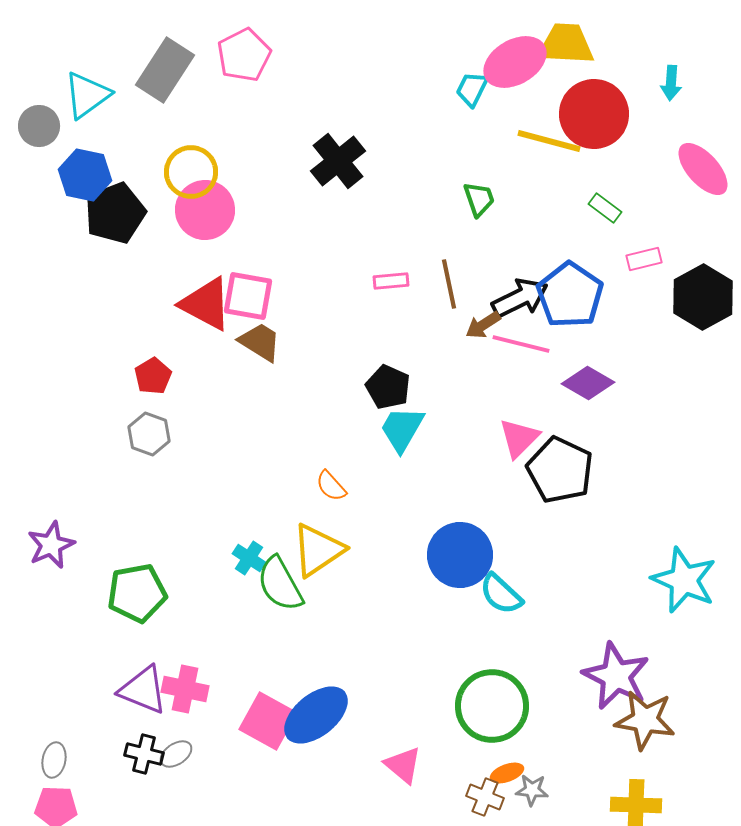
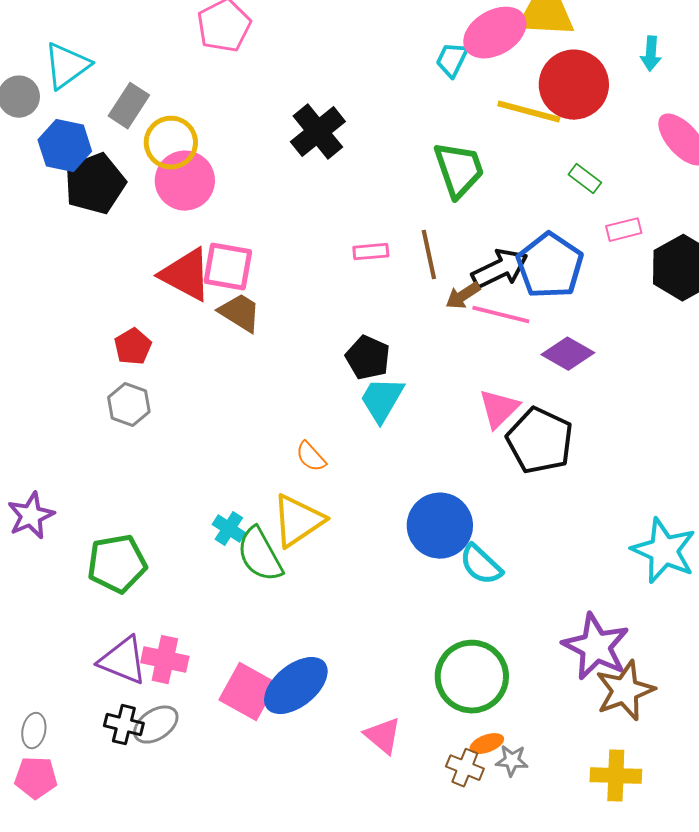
gray rectangle: (165, 70) -> (129, 106), moved, size x0.7
green trapezoid: (479, 199) -> (459, 170), size x1.6
brown star: (645, 720) -> (625, 691), turned -30
gray ellipse: (176, 754) -> (156, 725), size x1.4

